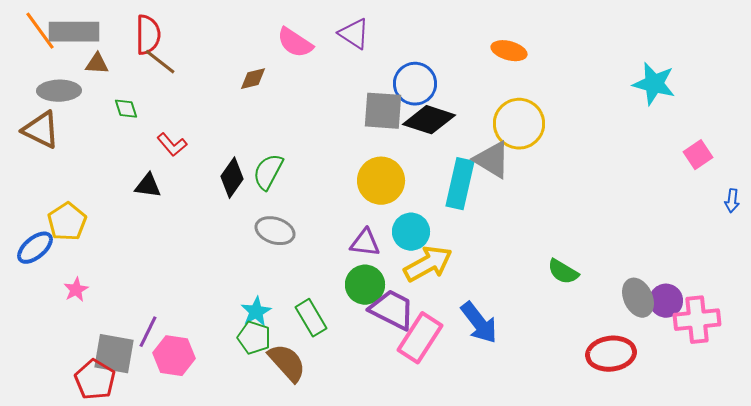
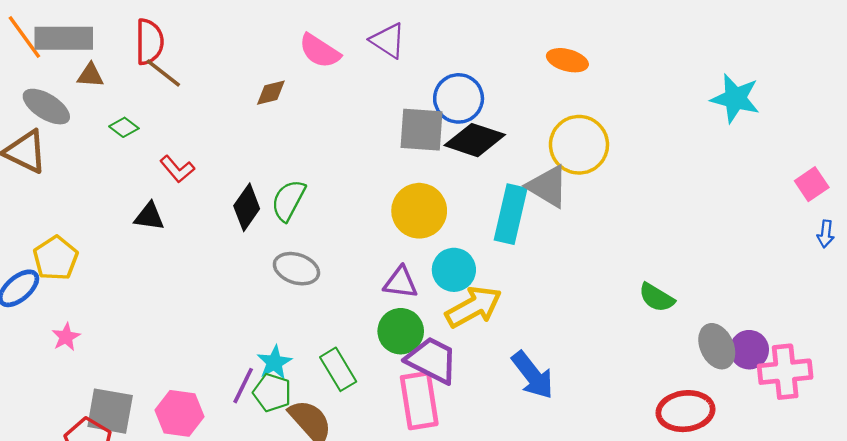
gray ellipse: (59, 91) -> (46, 107), turned 33
green diamond: (126, 109) -> (124, 127), turned -35
pink square: (698, 155) -> (812, 184), moved
green semicircle: (563, 272) -> (657, 298), moved
purple line: (148, 332) -> (243, 386), moved
pink rectangle: (420, 338) -> (419, 401), moved, turned -42

